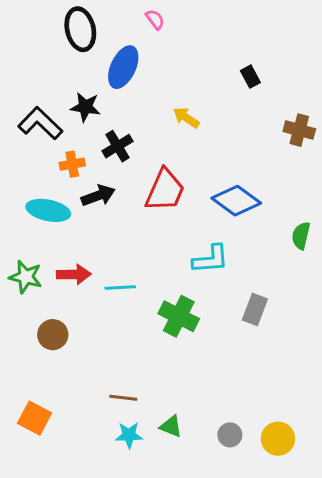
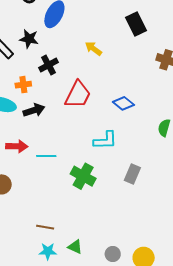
black rectangle: (250, 77) -> (136, 24), size x1.6
orange cross: (72, 164) -> (23, 85), moved
black arrow: (98, 196) -> (34, 110), moved
blue diamond: (236, 201) -> (123, 103), size x0.7

